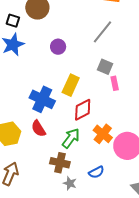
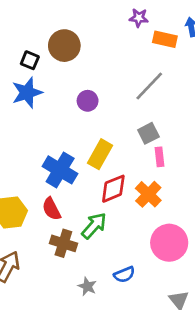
gray square: (105, 67) -> (148, 133), turned 35
orange cross: (103, 134) -> (148, 194), moved
brown cross: (60, 163) -> (63, 243), moved

